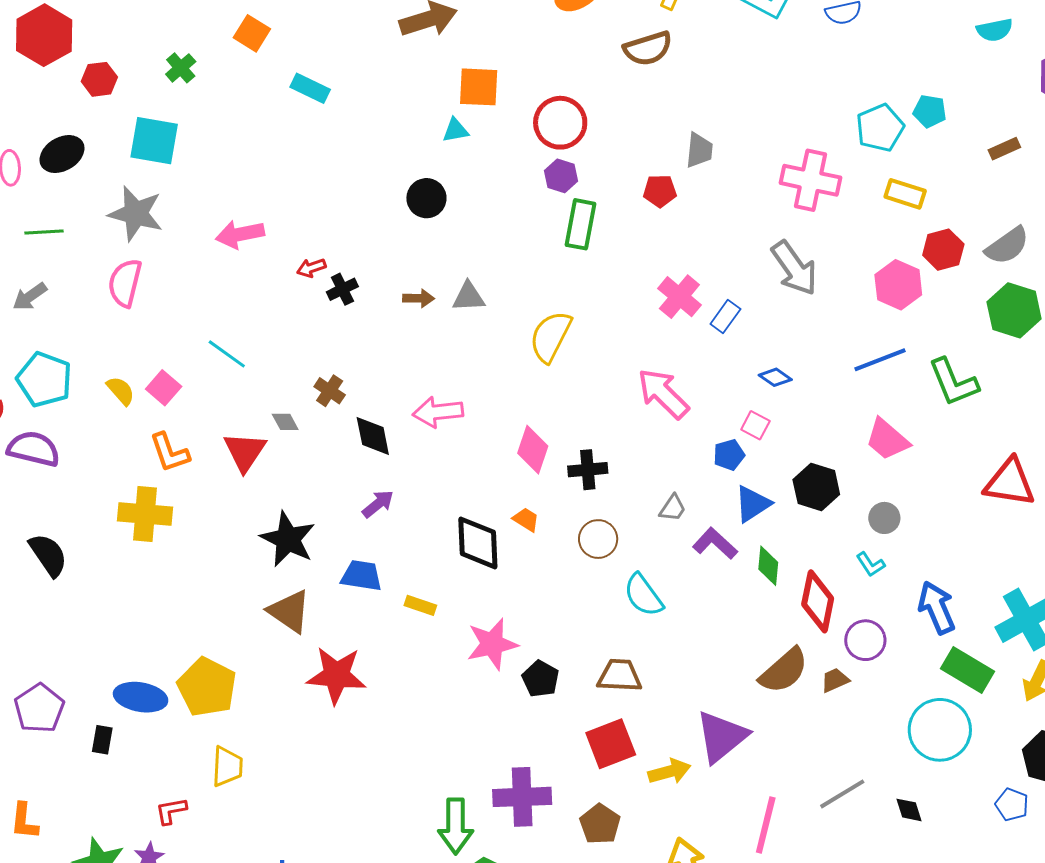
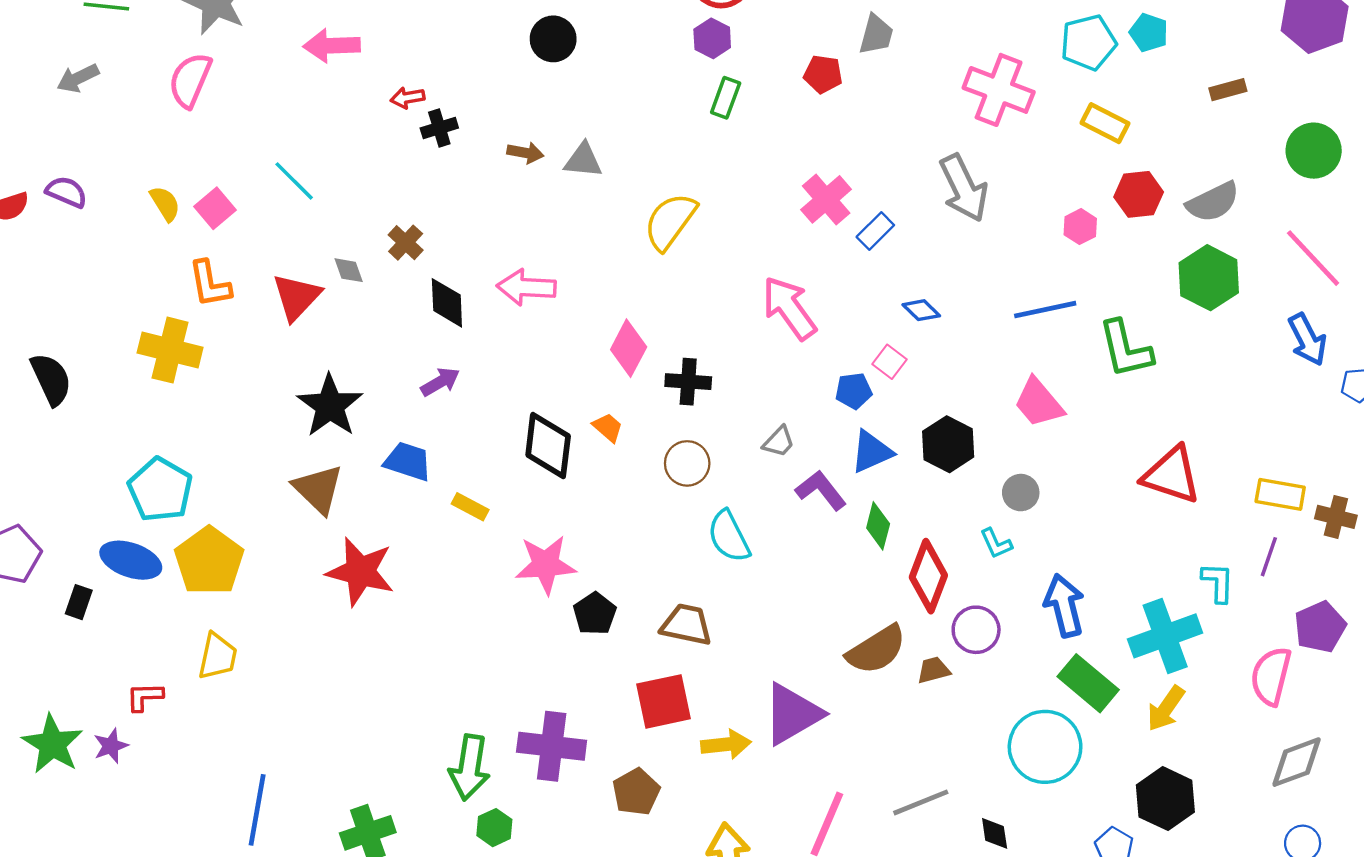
green rectangle: (581, 224) -> (726, 98), size x0.7
pink hexagon: (898, 285) -> (1080, 227), size x0.6
cyan pentagon: (44, 380) -> (160, 490), moved
purple semicircle: (34, 449) -> (66, 192), moved, size x0.7

